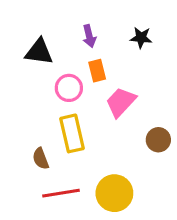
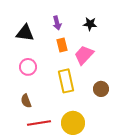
pink circle: (69, 88) -> (28, 67), moved
pink trapezoid: (121, 102) -> (84, 55), moved
yellow rectangle: (72, 133) -> (66, 81), moved

